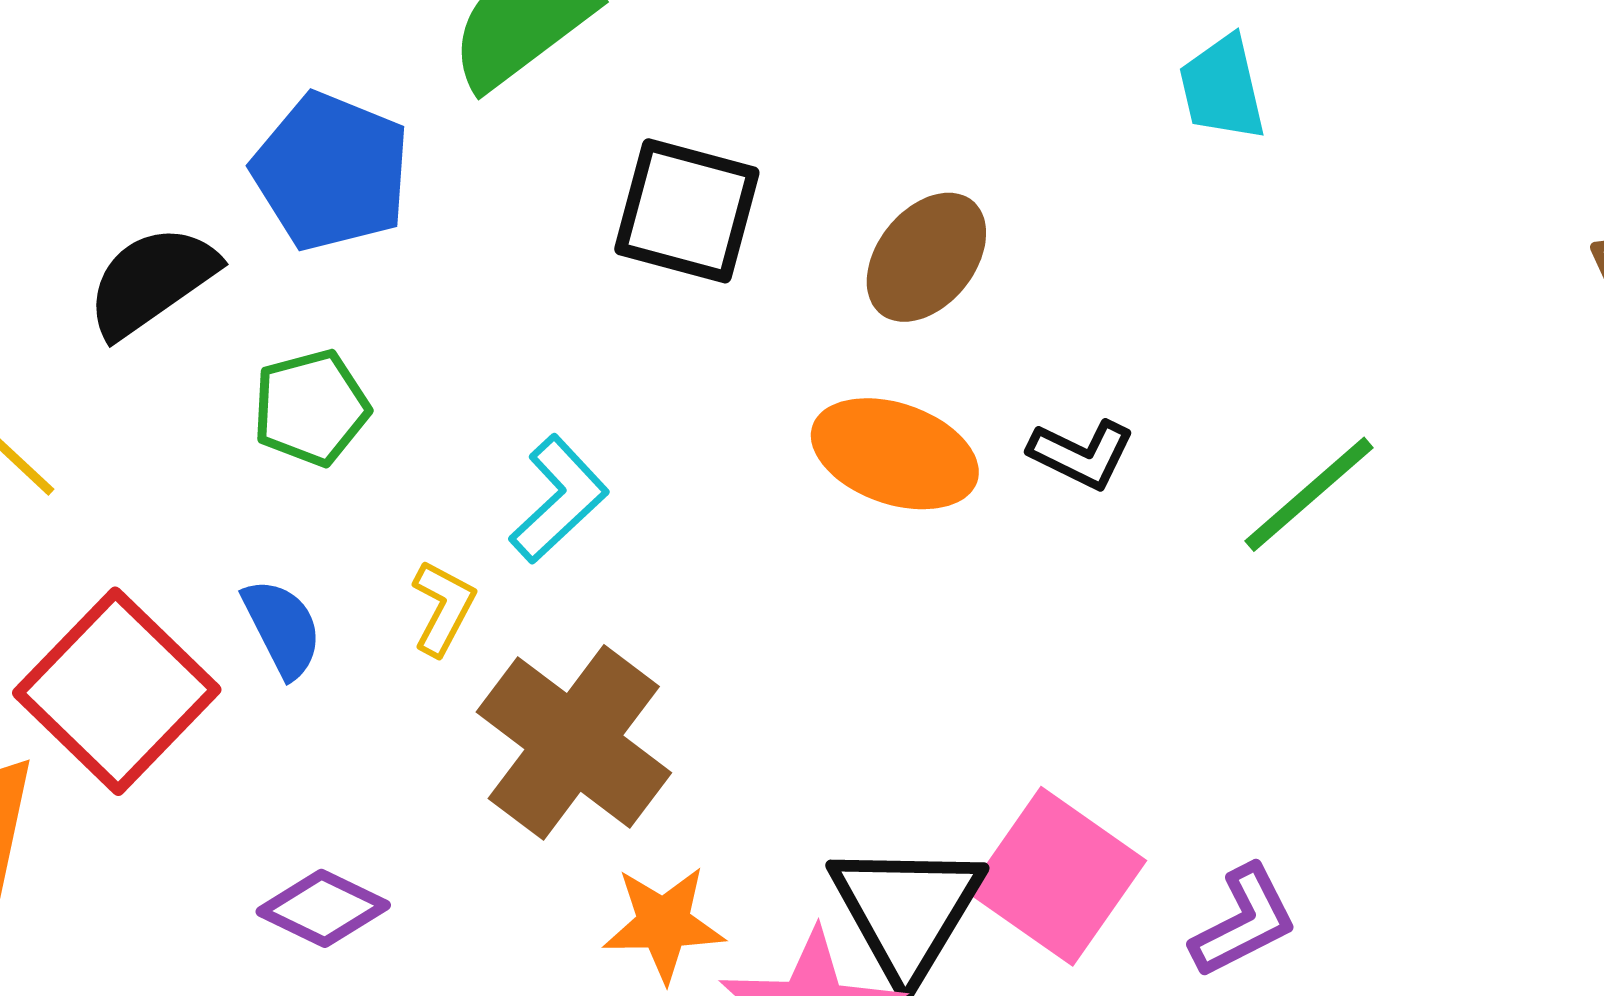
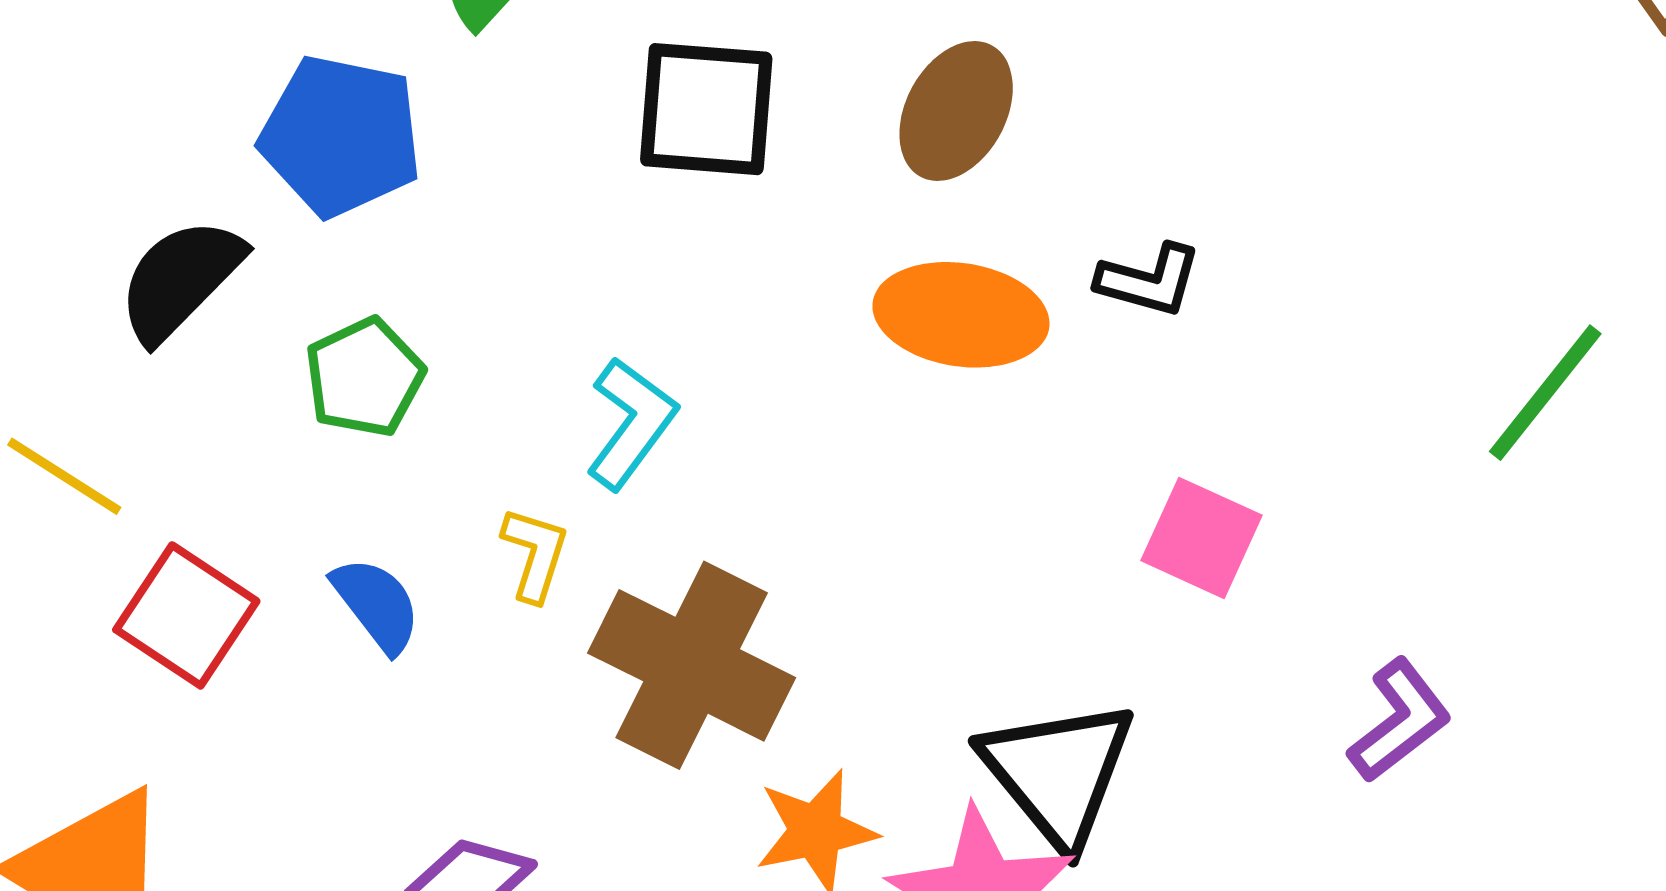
green line: (1309, 494) -> (1545, 393), moved
red square: (117, 691) -> (186, 615), moved, size x0.7
pink square: (1057, 876) -> (1201, 538), moved, size x0.7

